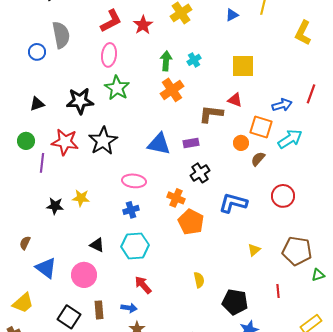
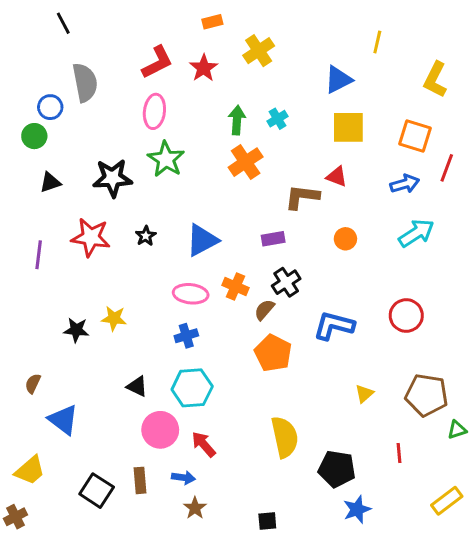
blue triangle: (232, 15) -> (338, 80), moved, size x1.5
orange square: (261, 127) -> (415, 136), moved
green circle: (26, 141) -> (34, 136), moved
black star: (103, 141) -> (146, 236), size x0.5
blue triangle: (159, 144) -> (202, 240), moved, turned -40
brown semicircle: (258, 159) -> (264, 310), moved
purple line: (42, 163) -> (39, 255), moved
orange cross: (176, 198) -> (235, 287), moved
pink circle: (84, 275) -> (160, 430), moved
yellow semicircle: (199, 280) -> (285, 437), size x1.8

